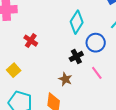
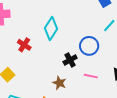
cyan diamond: (77, 22) -> (51, 29), moved
pink line: (97, 73) -> (91, 76), turned -40

